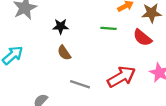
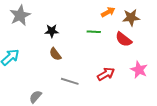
red arrow: (121, 77) -> (106, 74), size x0.7

